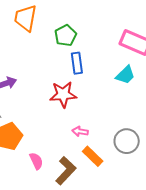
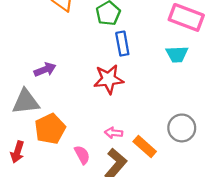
cyan trapezoid: (125, 75) -> (177, 54), turned 45
pink arrow: (80, 131) -> (114, 133), moved

